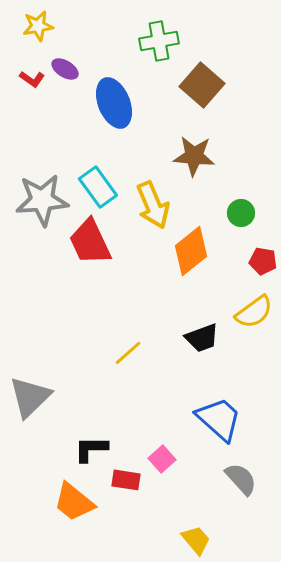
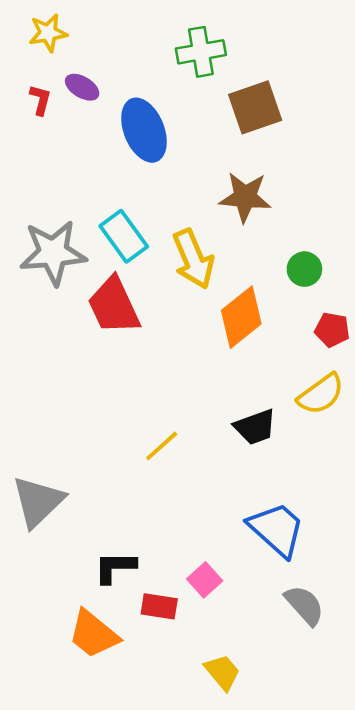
red L-shape: (32, 79) -> (40, 100), turned -110
brown square: (202, 85) -> (255, 107), turned 30
yellow trapezoid: (196, 540) -> (222, 672), moved

